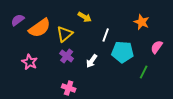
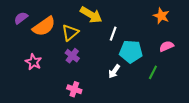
yellow arrow: (85, 17) -> (91, 15), size x1.5
orange star: (142, 22) -> (161, 16), moved
pink semicircle: (157, 47) -> (167, 46), turned 32
white arrow: (92, 61) -> (114, 71), moved

